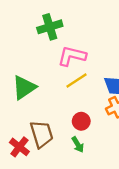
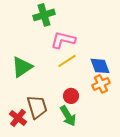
green arrow: (78, 145) -> (68, 116), size x1.5

